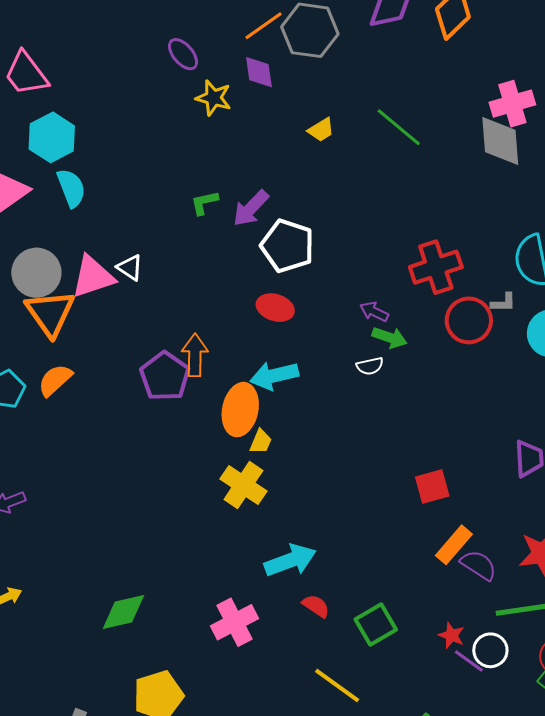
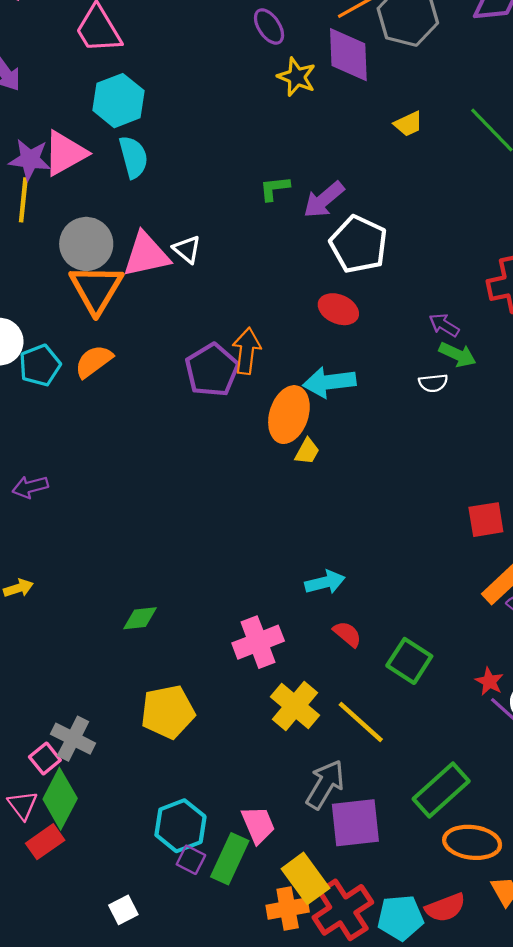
purple diamond: (259, 72) -> (348, 55), size x1.5
yellow cross: (243, 485) -> (295, 706), moved
cyan arrow: (290, 560) -> (325, 582), size x0.7
green diamond: (123, 612) -> (140, 618), size x0.7
green square: (376, 624) -> (409, 661), turned -33

